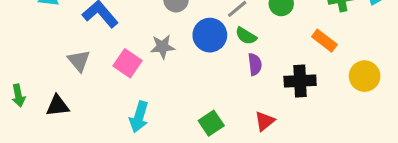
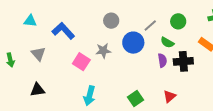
green semicircle: (246, 36) -> (167, 42), moved
gray triangle: (79, 61) -> (38, 54), moved
black cross: (300, 81) -> (183, 61), moved
green arrow: (18, 96) -> (10, 60), moved

